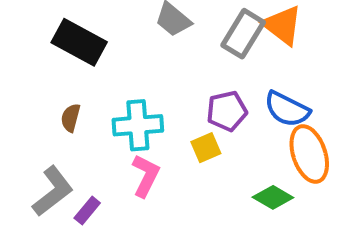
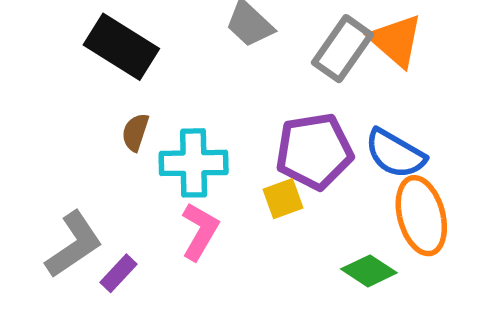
purple pentagon: (227, 111) -> (314, 151), size x1.4
brown semicircle: (71, 118) -> (135, 132), moved

